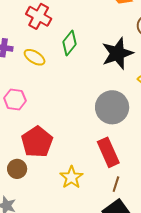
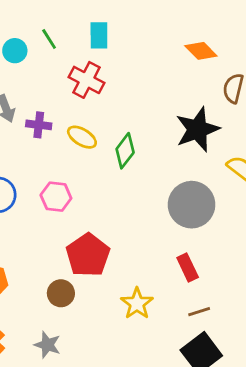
green diamond: (69, 43) -> (125, 151), moved
red rectangle: (108, 152) -> (188, 268), size x0.7
brown line: (116, 184) -> (199, 312), turned 56

